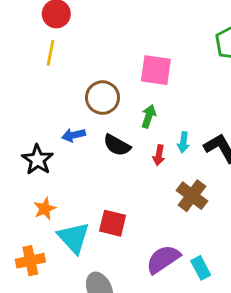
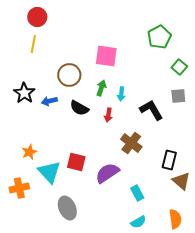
cyan arrow: (183, 142) -> (121, 94), moved
black star: (38, 160) -> (24, 93), moved
purple semicircle: (163, 259) -> (107, 173), moved

